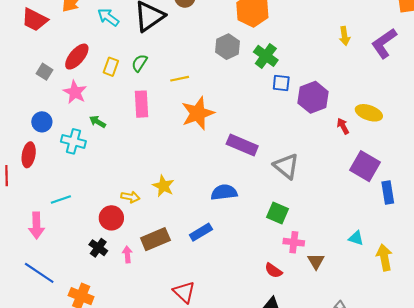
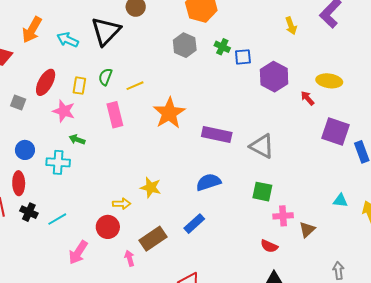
yellow arrow: (345, 36) -> (291, 26), moved
green cross: (266, 56) -> (222, 47), size x0.7
yellow line: (180, 79) -> (135, 86), moved
blue square: (281, 83) -> (243, 57), moved
pink star: (75, 92) -> (64, 111), moved
pink arrow: (36, 226) -> (78, 252), moved, turned 45
black cross: (98, 248) -> (29, 212), moved
brown triangle: (316, 261) -> (307, 230), turned 30

